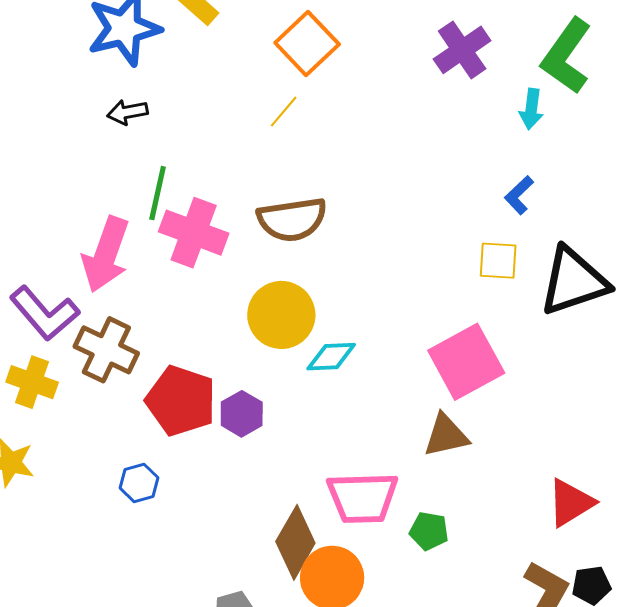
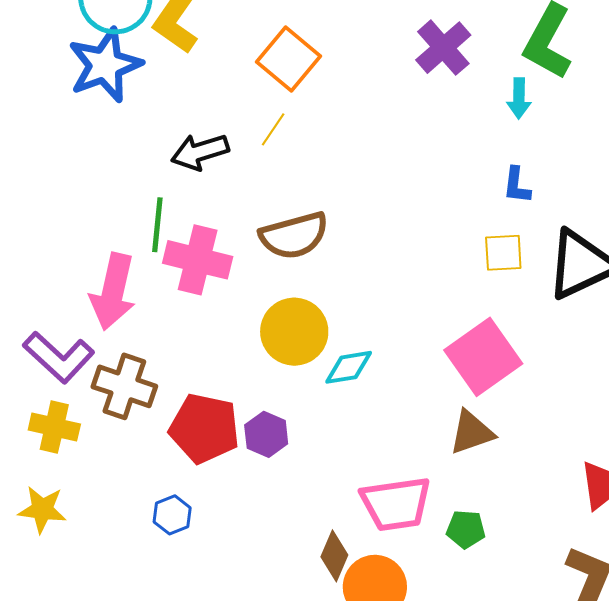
black arrow: (127, 112) -> (200, 152), moved, size x1.4
blue L-shape: (519, 195) -> (517, 185), turned -33
brown diamond: (295, 542) -> (334, 556), size x0.7

